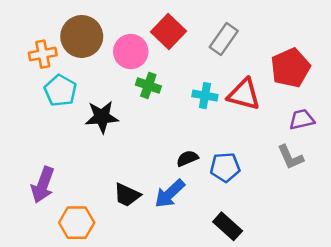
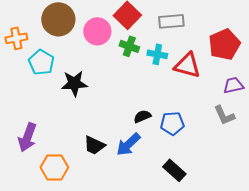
gray rectangle: (224, 39) -> (171, 21), turned 50
orange cross: (43, 54) -> (16, 38), moved
green cross: (148, 85) -> (129, 46), moved
cyan cross: (205, 96) -> (157, 54), moved

